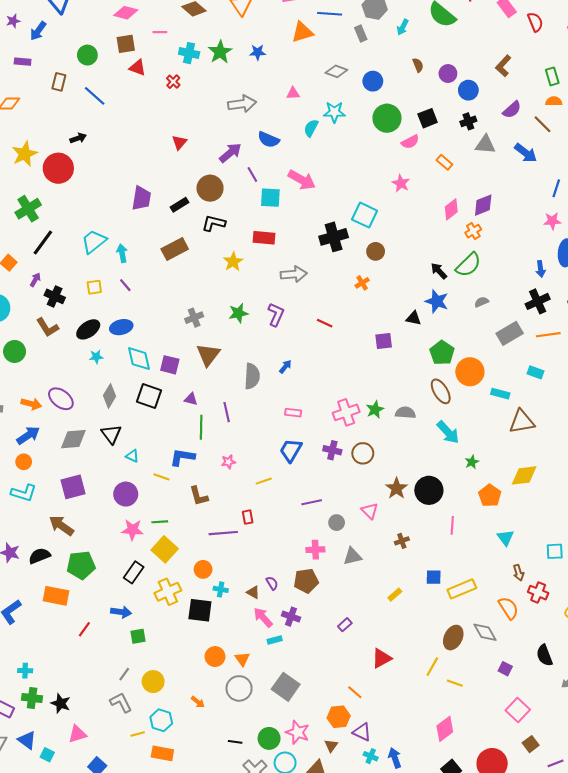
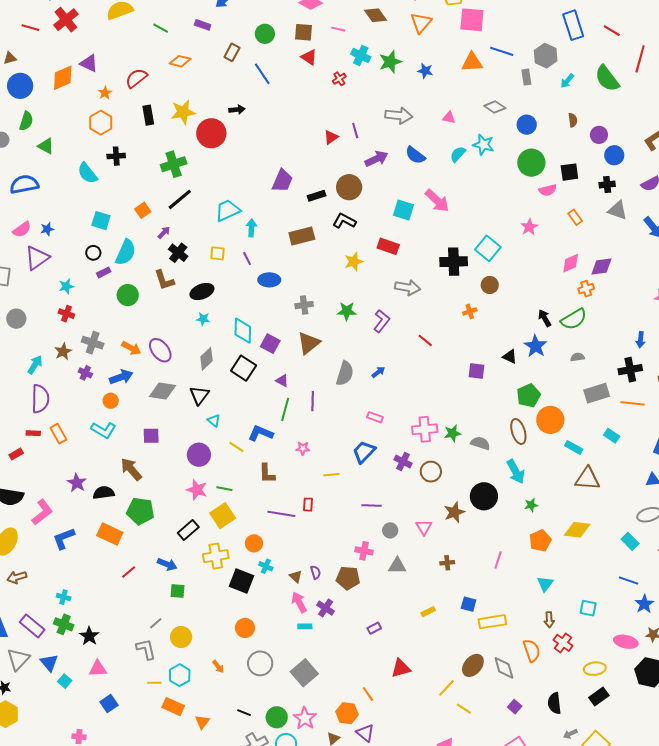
purple line: (252, 174) -> (355, 130), moved
blue ellipse: (121, 327) -> (269, 280), moved
purple square: (73, 487) -> (151, 436), size x0.7
black circle: (429, 490) -> (484, 496), moved
orange triangle: (242, 659) -> (202, 722), moved

